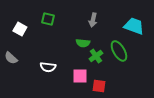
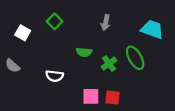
green square: (48, 19) -> (55, 21), turned 32
green semicircle: (83, 43) -> (84, 52), moved
pink square: (80, 76) -> (91, 96), moved

